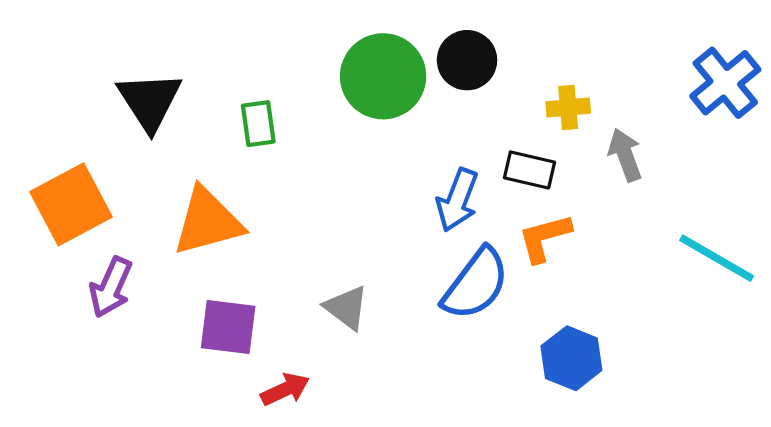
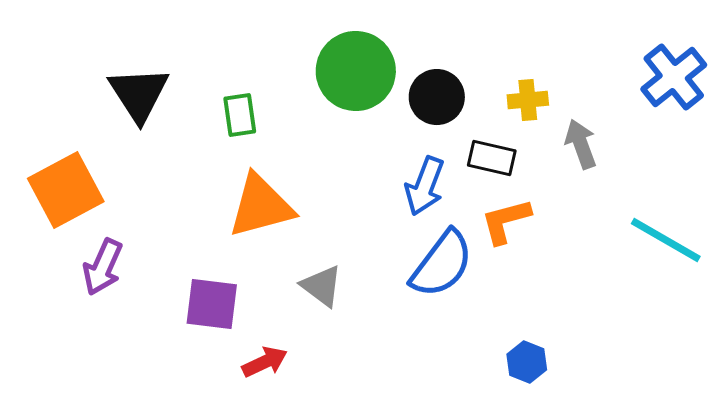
black circle: (467, 60) -> (437, 97), moved
orange triangle: (208, 222) -> (261, 206), moved
blue hexagon: (571, 358) -> (527, 362), moved, size x0.7

